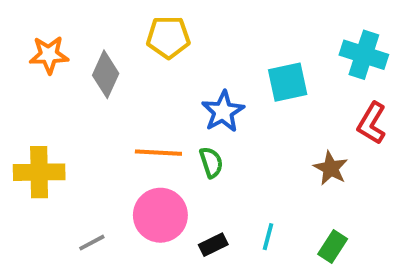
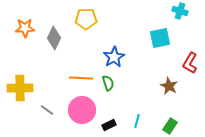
cyan cross: (364, 55) -> (180, 11), moved, size x0.7
cyan square: (288, 82) -> (160, 38), moved
gray line: (92, 243) -> (47, 110), moved, turned 64

